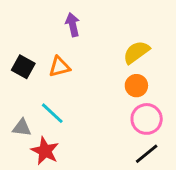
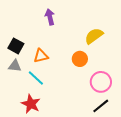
orange triangle: (60, 67) -> (41, 56), moved
orange circle: (136, 86) -> (80, 59), moved
gray triangle: (22, 128) -> (15, 66), moved

